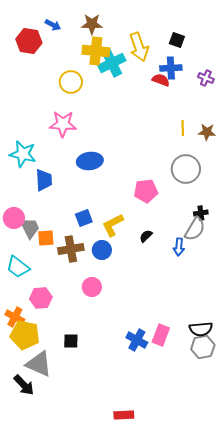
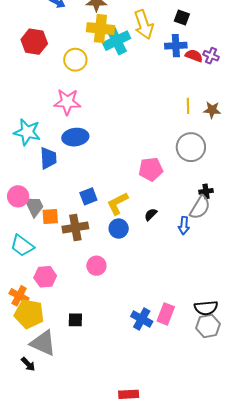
red hexagon: (29, 41) -> (34, 42), moved
red semicircle: (161, 80) -> (194, 56), moved
blue ellipse: (90, 161) -> (75, 137), moved
blue circle: (102, 250) -> (119, 229), moved
black arrow: (24, 385) -> (28, 364), size x0.7

